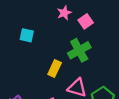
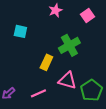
pink square: (86, 21) -> (87, 15), moved

